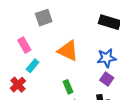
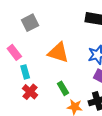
cyan rectangle: (33, 66) -> (25, 72), turned -48
red cross: (18, 85) -> (30, 92), moved

